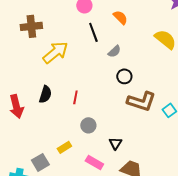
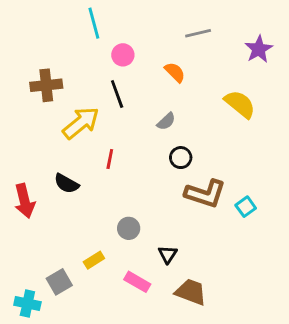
black line: (93, 32) -> (117, 94), moved
black semicircle: (45, 94) -> (66, 184), turned 102
red line: (75, 97) -> (110, 159), moved

